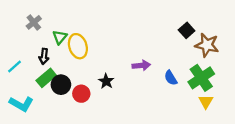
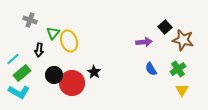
gray cross: (34, 22) -> (30, 20), turned -32
purple arrow: (141, 65) -> (144, 42), moved
green rectangle: (46, 78) -> (22, 73), moved
green cross: (201, 78) -> (178, 69), size x0.7
red circle: (81, 94) -> (72, 83), size x1.6

